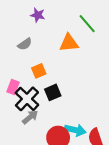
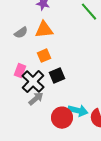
orange triangle: (69, 43) -> (44, 30), moved
gray semicircle: (25, 44) -> (21, 33), moved

